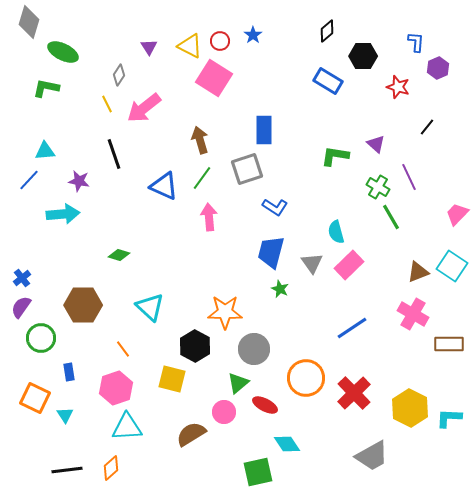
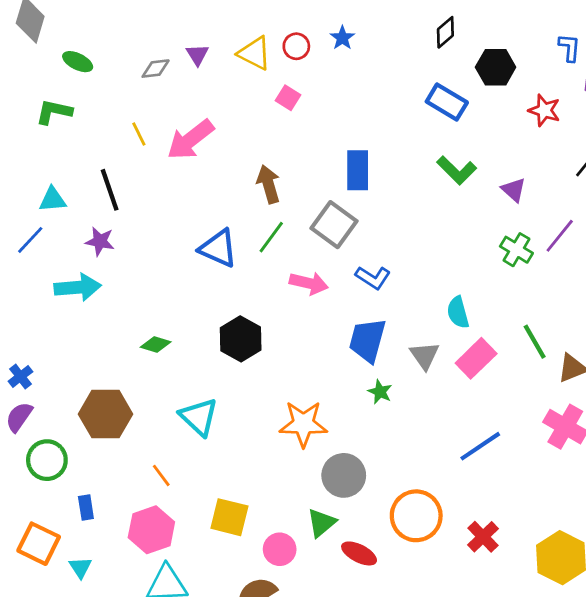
green ellipse: (63, 52) -> (78, 62), size x0.7
gray diamond: (119, 75) -> (156, 69), moved, turned 50
pink square: (214, 78) -> (288, 98), size x0.5
black line: (114, 154) -> (110, 190), moved
green L-shape: (335, 156) -> (457, 170), moved, turned -144
gray square: (247, 169) -> (334, 225), turned -36
purple line: (409, 177) -> (560, 236), turned 64
pink arrow: (209, 217) -> (309, 283), moved, turned 108
green line: (391, 217) -> (535, 342), moved
black hexagon: (195, 346) -> (241, 339), moved
red cross: (354, 393) -> (483, 537), size x0.7
pink circle: (224, 412) -> (280, 549), moved

